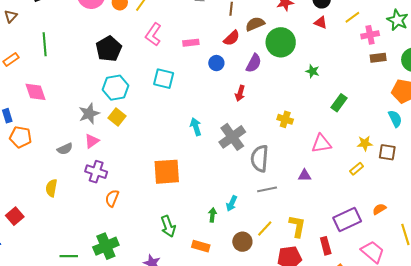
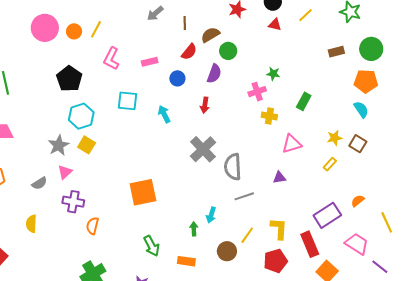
pink cross: (370, 35) -> (257, 92), moved
green circle: (281, 42) -> (228, 51), moved, size x0.6
yellow cross: (285, 119) -> (269, 116), moved
cyan arrow: (196, 127) -> (164, 114), moved
brown square: (387, 152) -> (358, 144), turned 30
red rectangle: (326, 246) -> (310, 244), size x1.4

